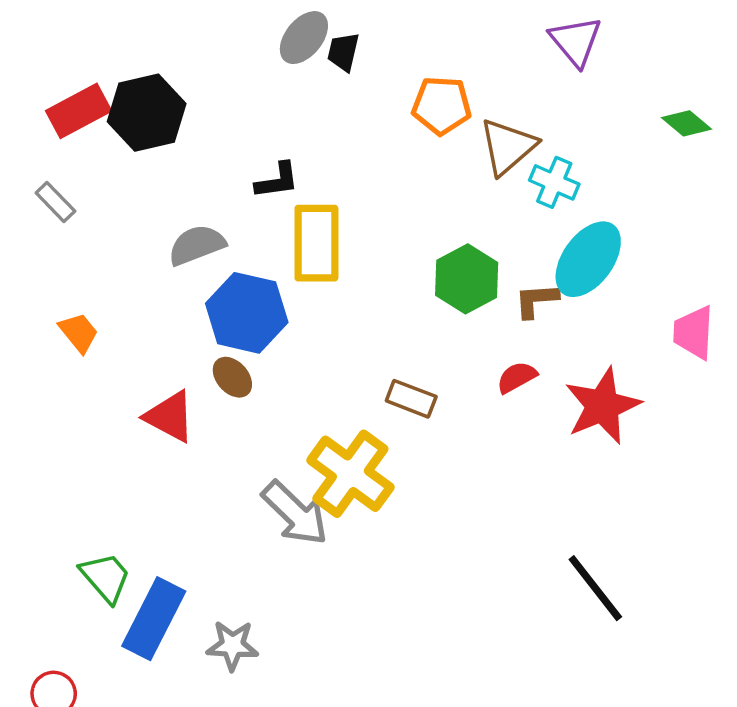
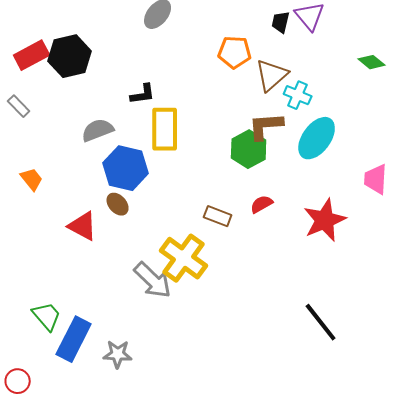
black trapezoid: (343, 52) -> (281, 22), moved
brown L-shape: (536, 300) -> (266, 126), moved, size x1.4
red semicircle: (517, 377) -> (262, 204), moved

